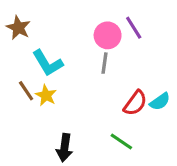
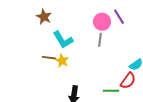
brown line: (26, 91) -> (49, 58), turned -48
red semicircle: (135, 103) -> (128, 81), moved
green line: (121, 142) -> (111, 91), turned -35

